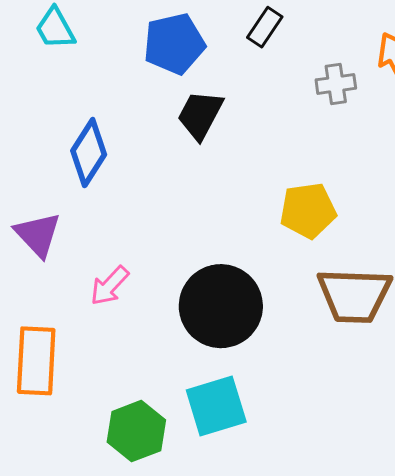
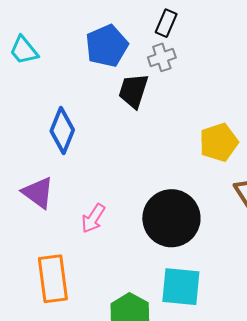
gray cross: (336, 84) -> (162, 57), moved
cyan square: (216, 406) -> (181, 287), turned 33

